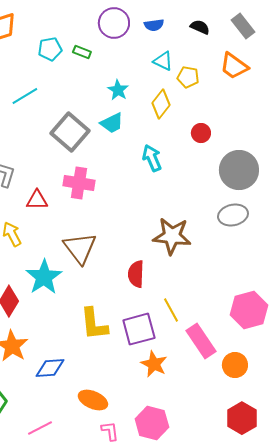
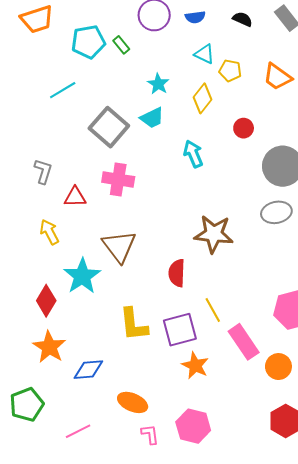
cyan pentagon: (50, 49) -> (88, 42), size x1.4
green rectangle: (82, 52) -> (121, 45), turned 30
orange trapezoid: (234, 66) -> (277, 77), moved

